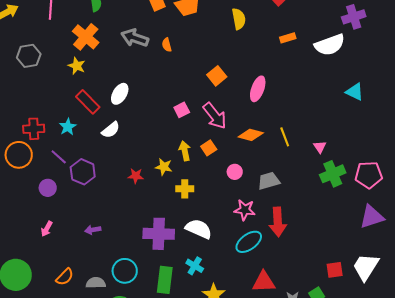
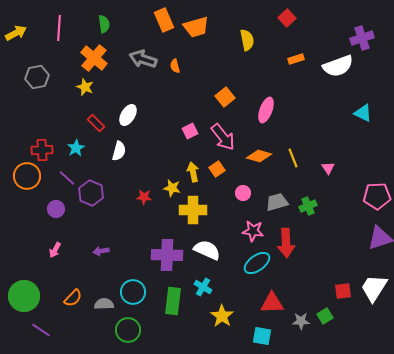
red rectangle: (88, 102) -> (96, 123), size x0.7
white semicircle: (111, 130) -> (119, 151), turned -36
green cross: (333, 174) -> (308, 206), moved, size x0.7
yellow cross: (185, 189) -> (193, 210), size x1.5

